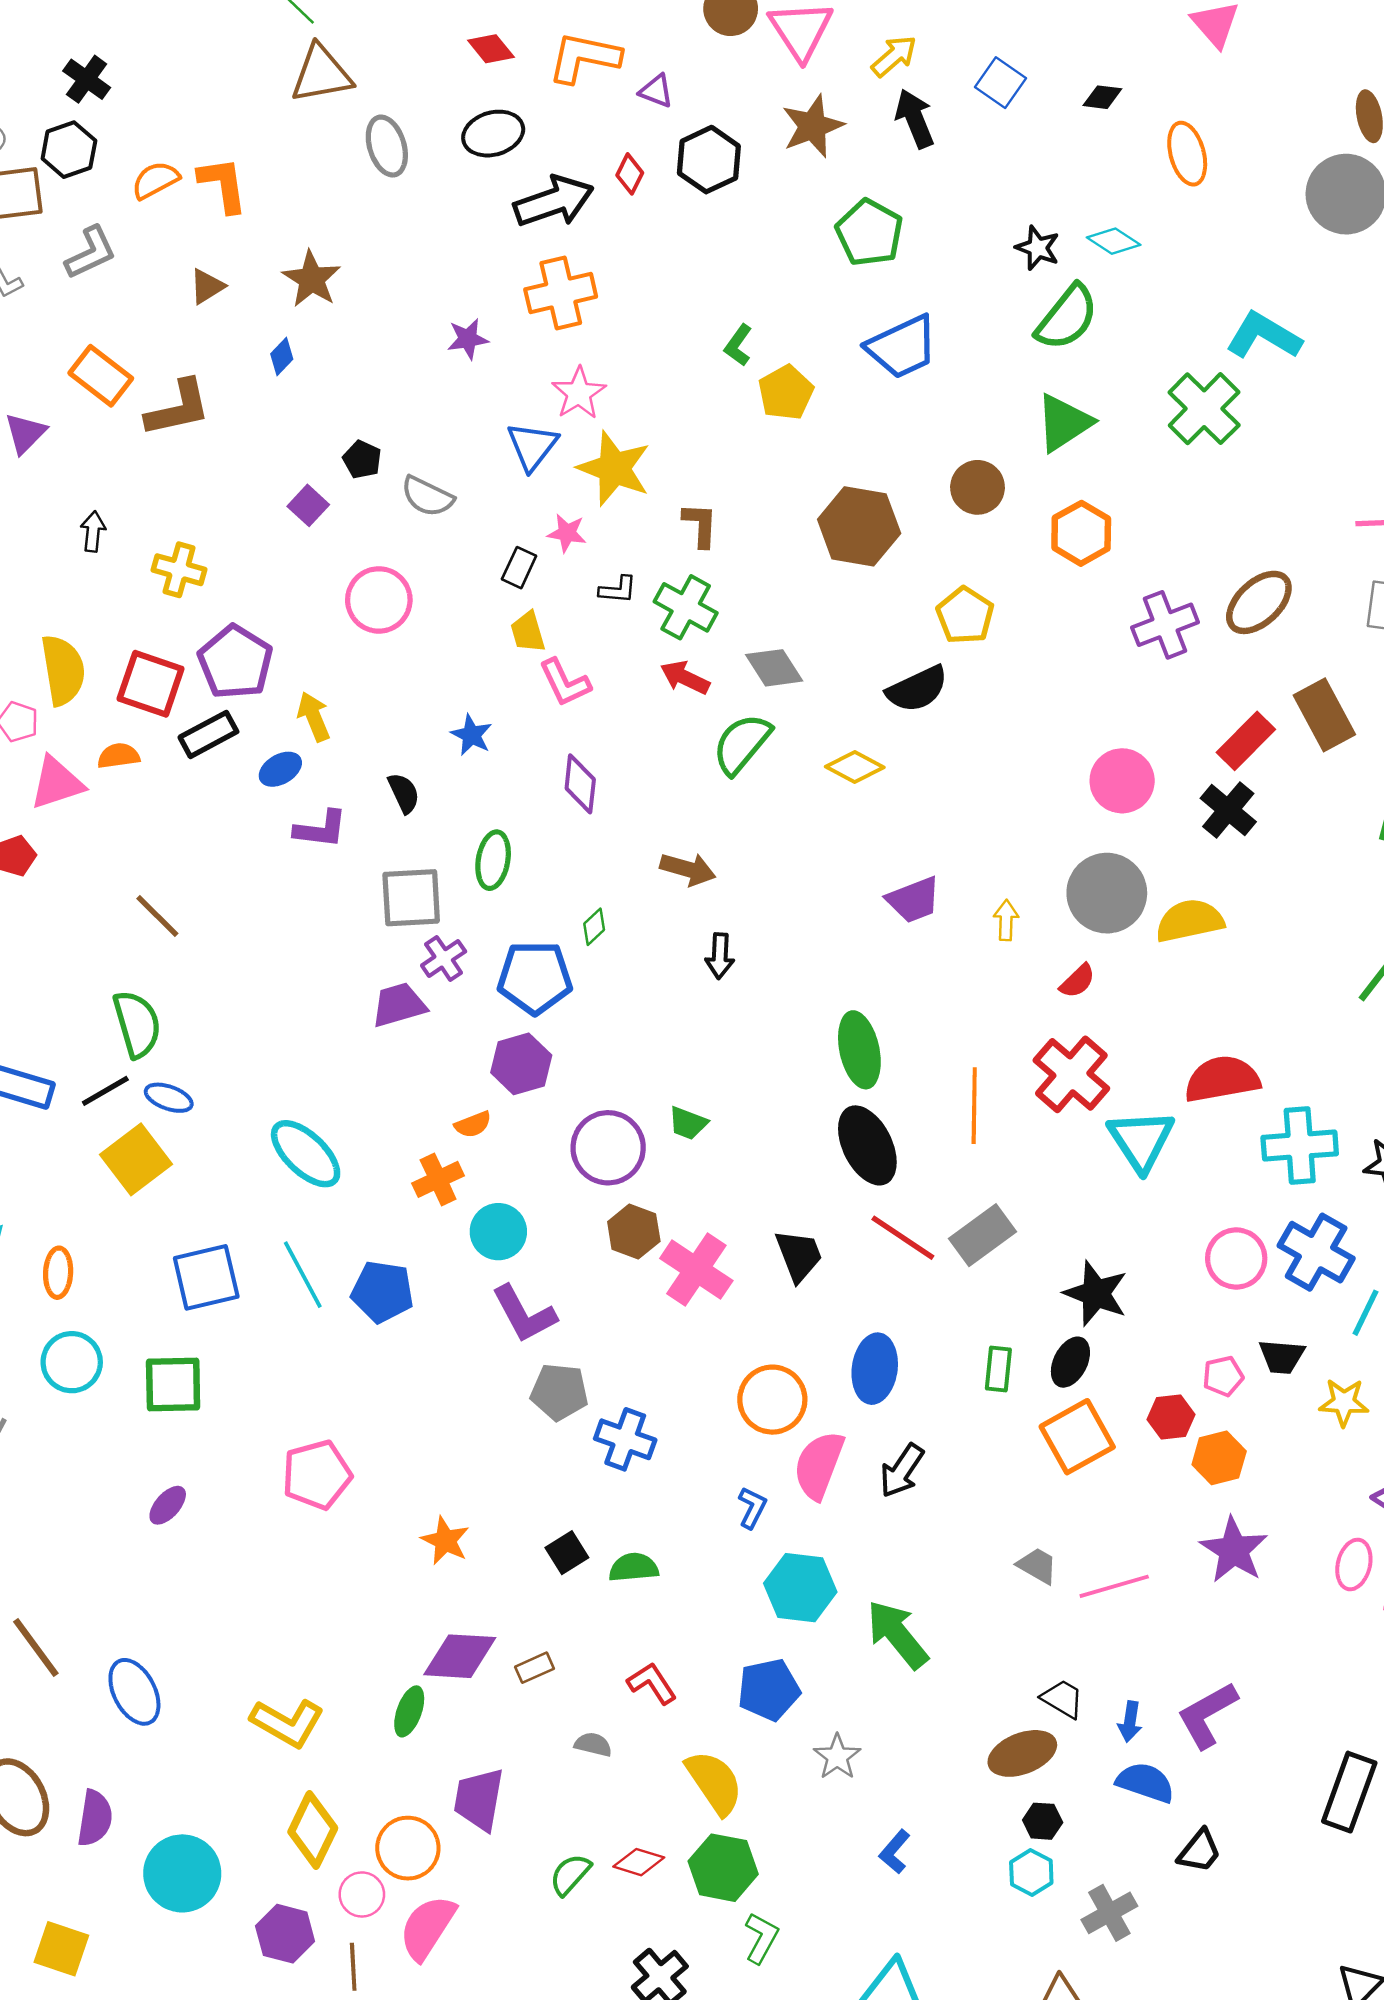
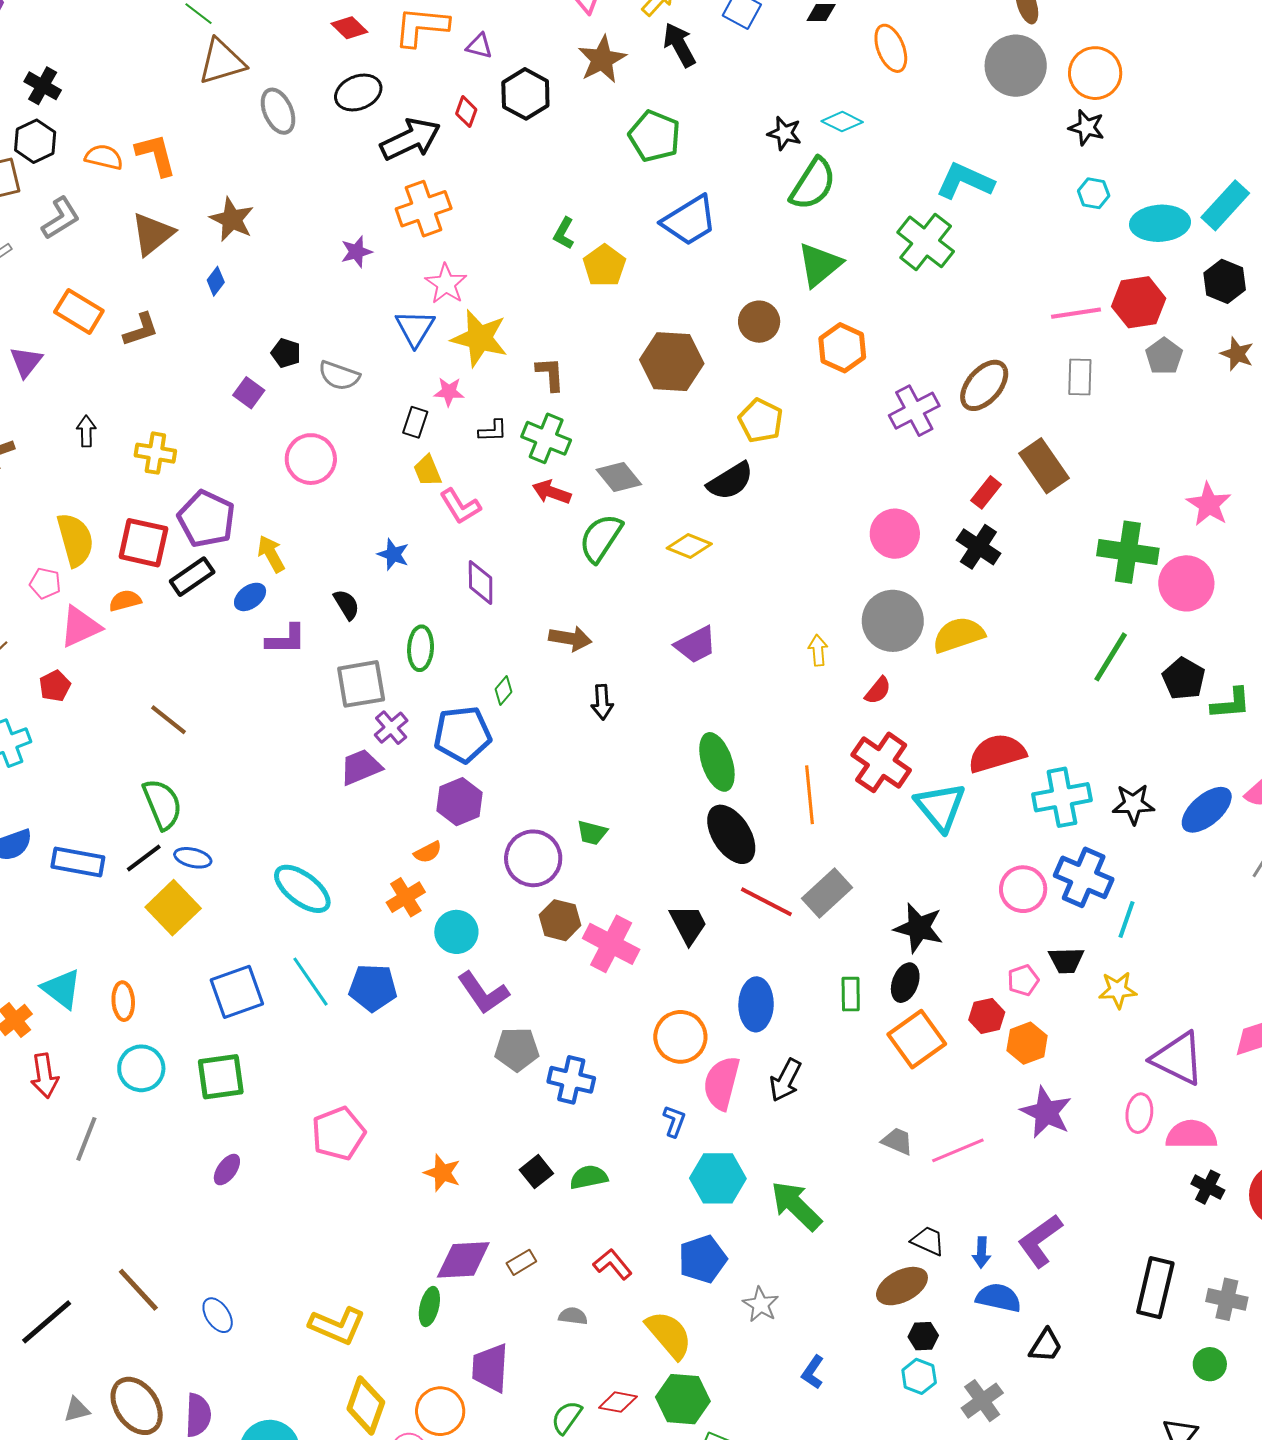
orange semicircle: (155, 180) -> (104, 157), turned 48
brown triangle: (207, 286) -> (152, 234), size x1.6
brown L-shape: (178, 408) -> (141, 330), size x0.7
red rectangle: (1246, 741) -> (986, 492), size x0.7
purple trapezoid: (914, 900) -> (696, 645), moved
blue ellipse: (134, 1692) -> (218, 1315), size x0.7

